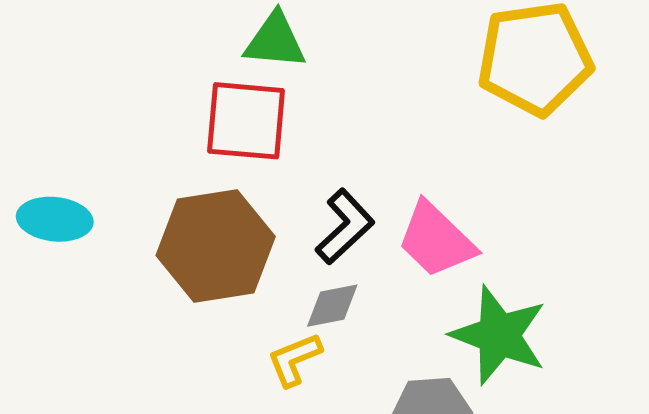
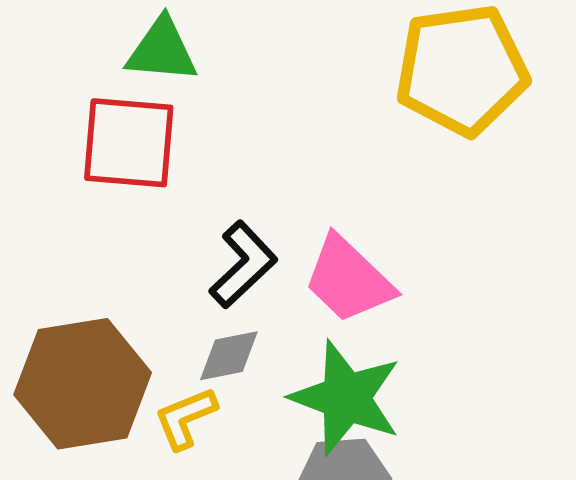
brown hexagon: (216, 246) -> (83, 384), moved
green star: (499, 335) -> (346, 398), moved

